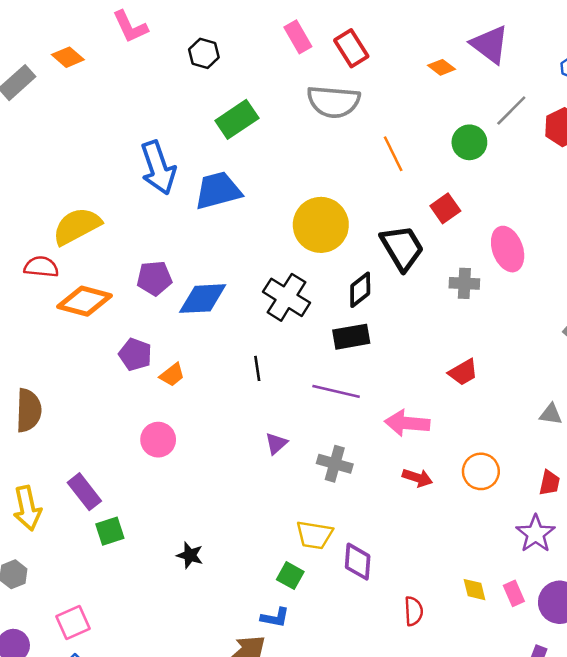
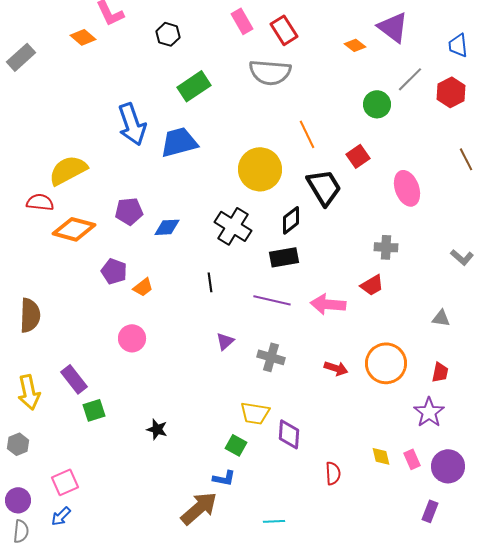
orange diamond: (68, 57) -> (83, 37), moved
orange line: (393, 154) -> (307, 134), moved
gray cross: (464, 283) -> (386, 247), moved
blue diamond: (203, 299) -> (167, 227), size x0.7
pink arrow: (407, 423) -> (328, 304), moved
orange circle: (481, 471) -> (386, 363), size x1.4

